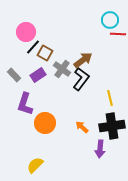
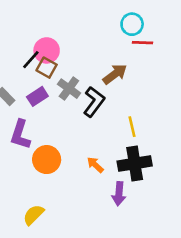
pink circle: (26, 32) -> (47, 50), moved
brown arrow: (83, 60) -> (115, 74), moved

